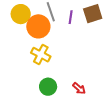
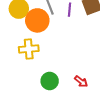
yellow cross: (41, 55) -> (29, 49), moved, turned -30

